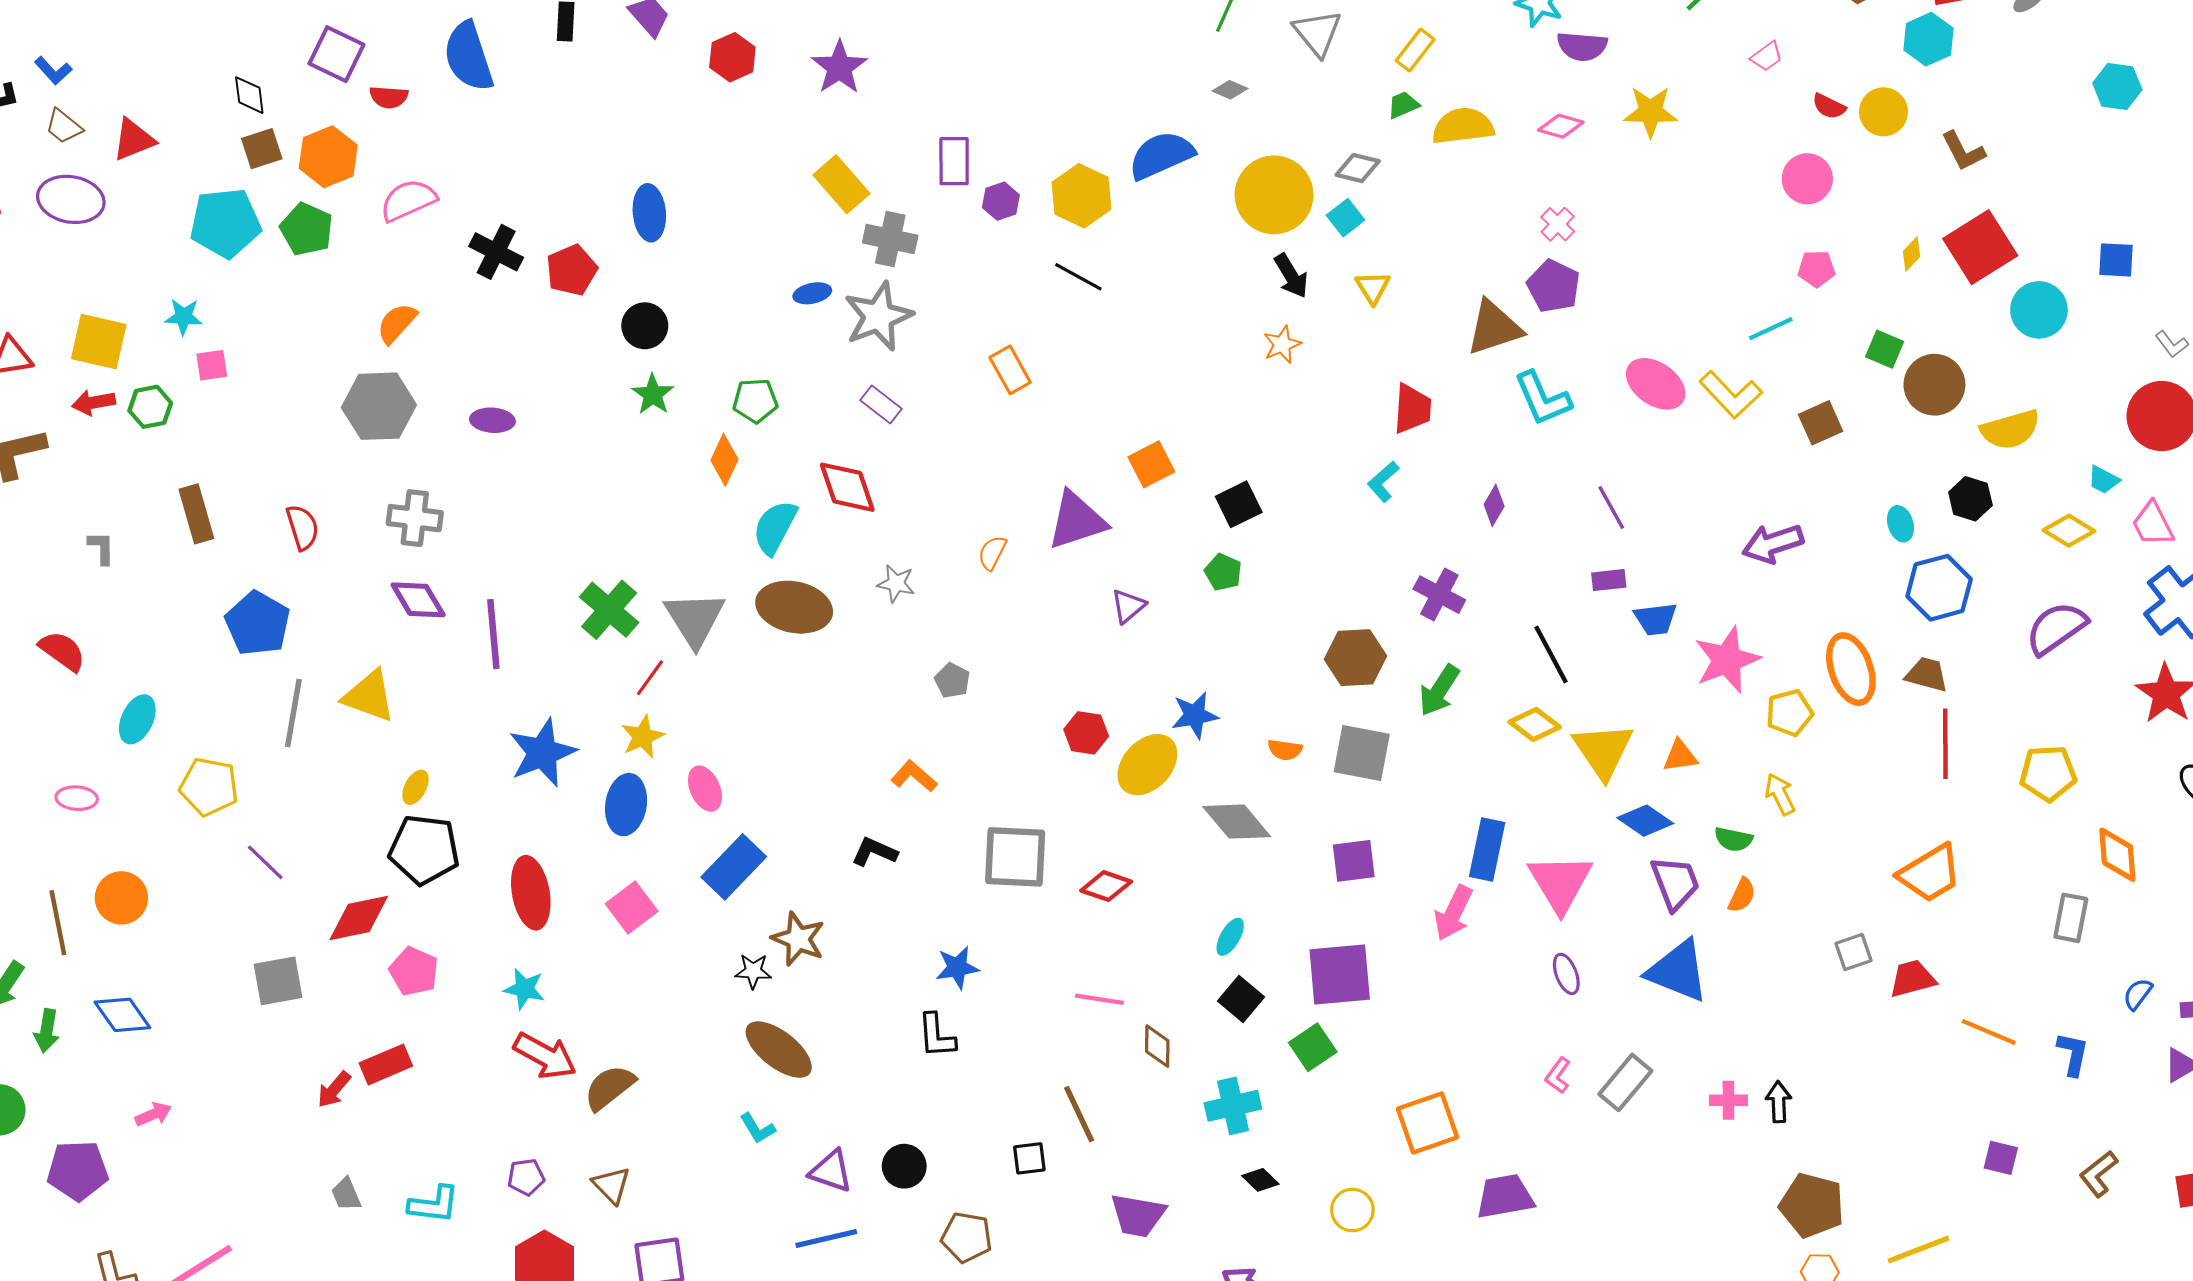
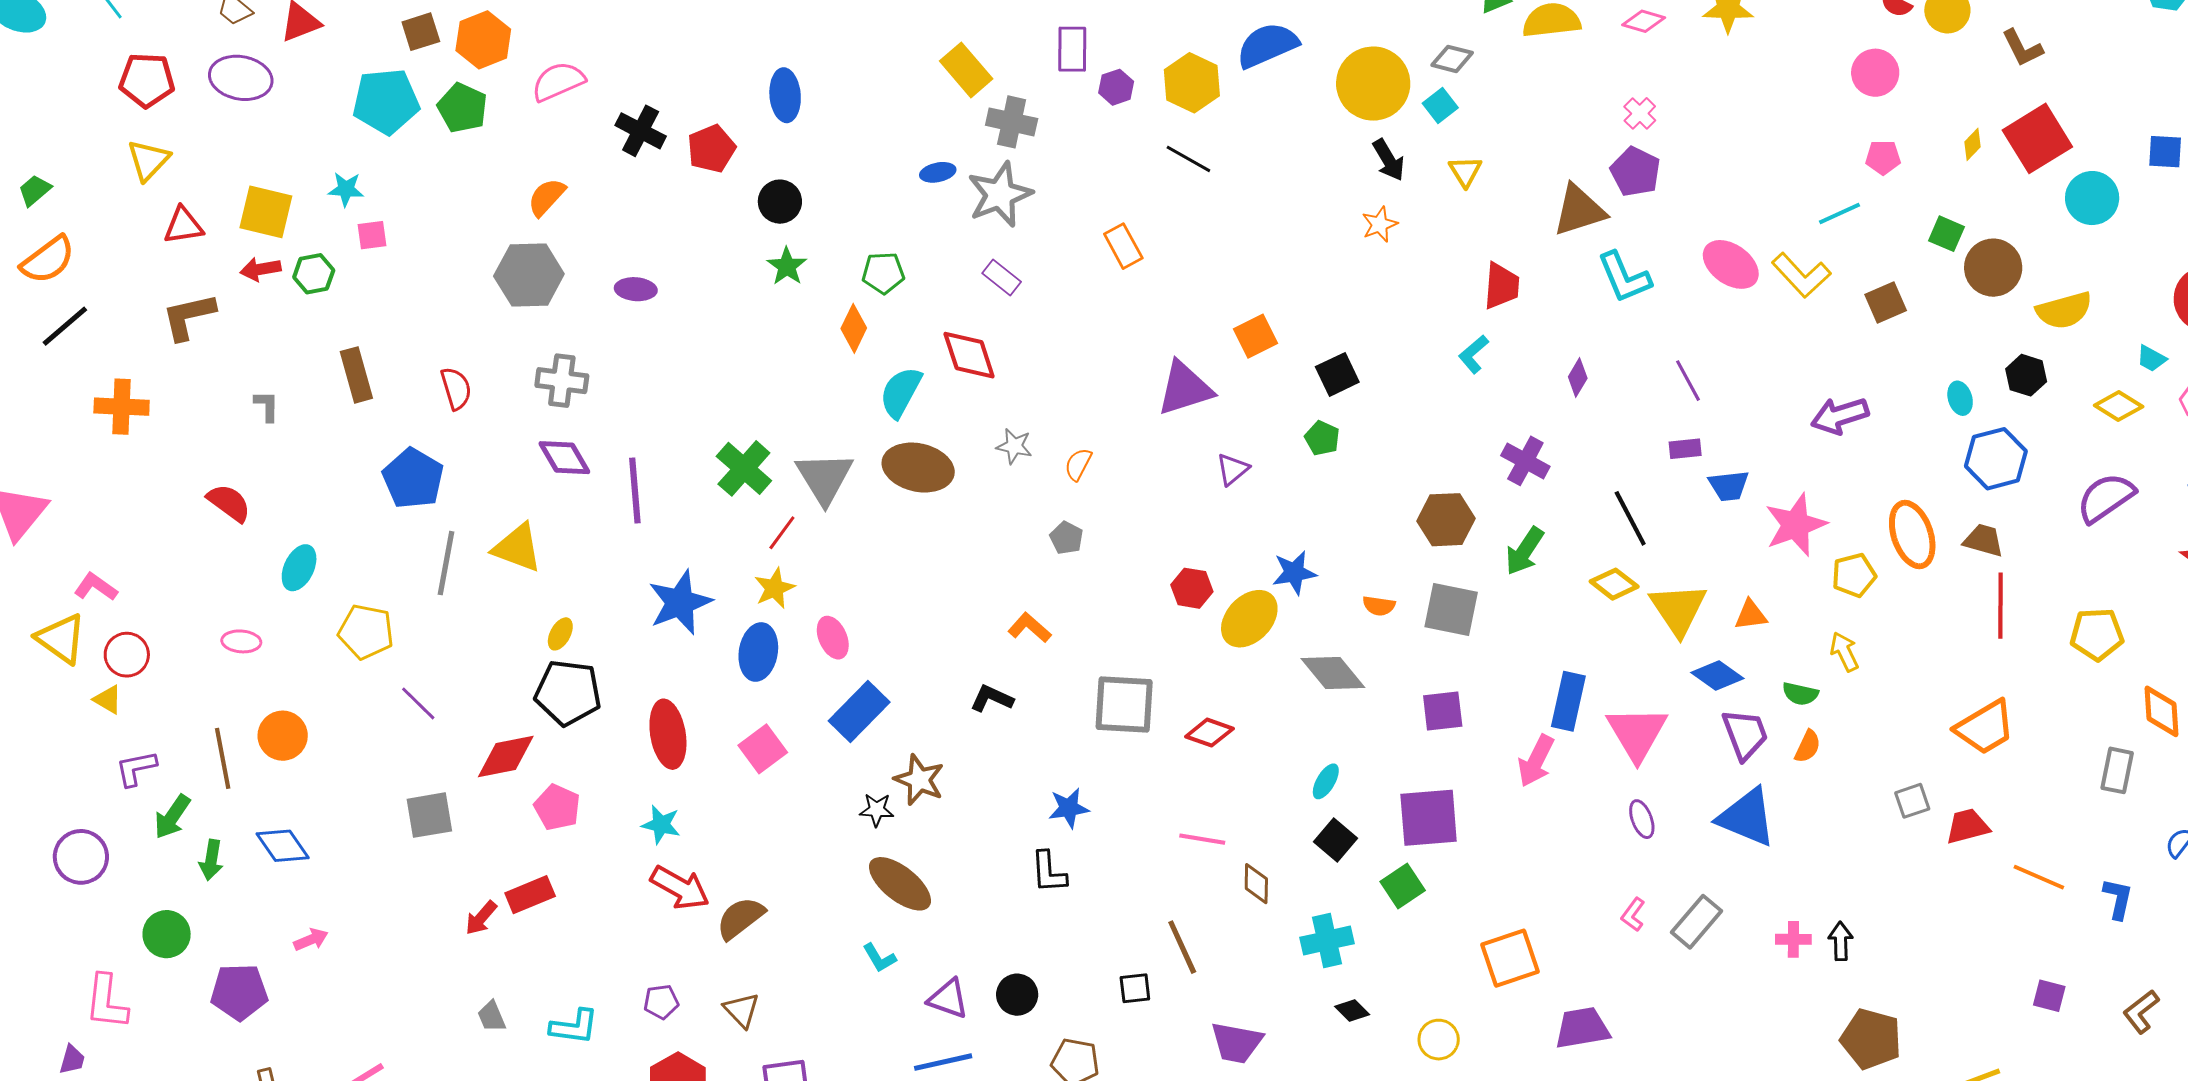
orange semicircle: (992, 553) -> (1078, 464), moved

